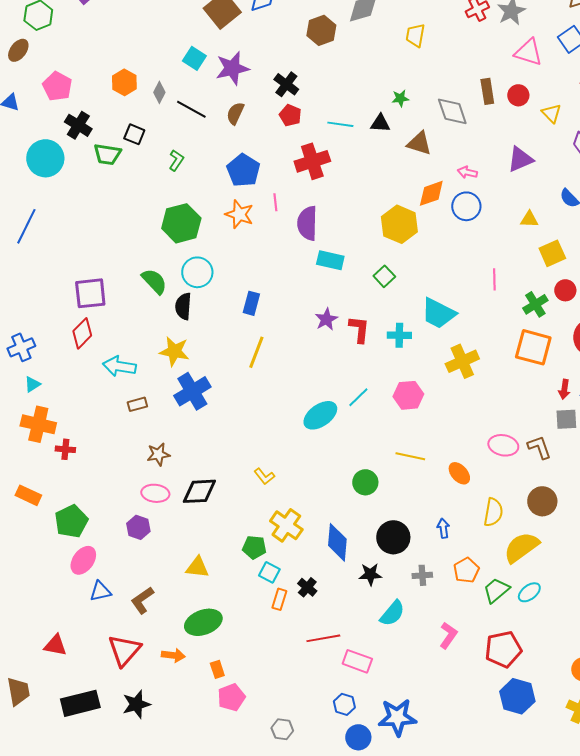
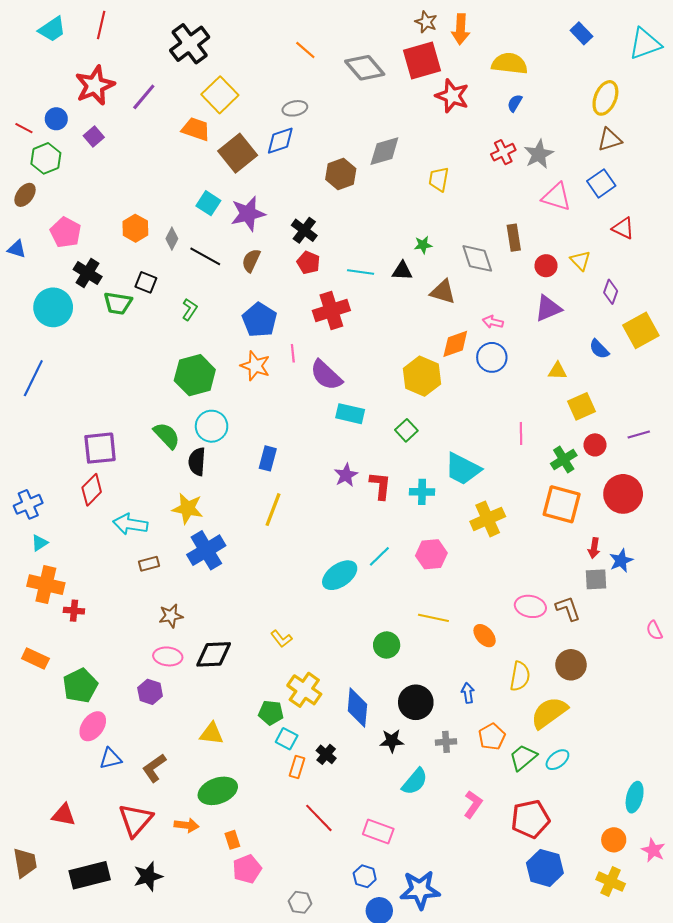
red circle: (518, 95) -> (546, 266), moved
purple semicircle: (307, 223) -> (326, 375), turned -48
red line: (323, 638) -> (319, 818), moved, turned 56

